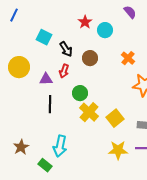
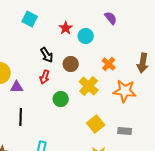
cyan square: (44, 37) -> (30, 19), moved
purple triangle: (46, 79) -> (17, 87), moved
black line: (50, 104) -> (21, 117), moved
yellow cross: (89, 112) -> (89, 86), moved

